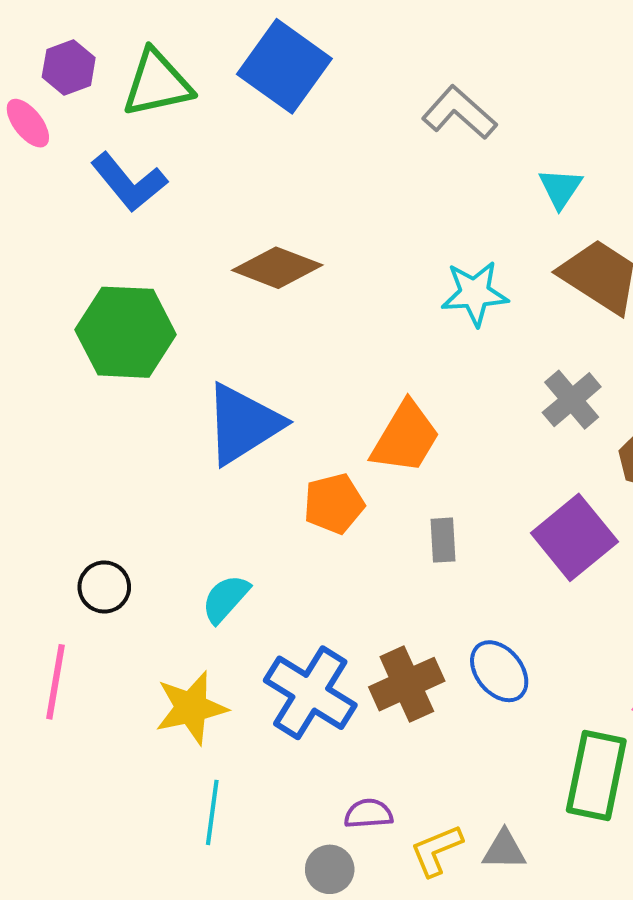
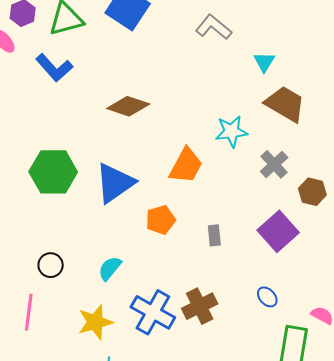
cyan star: (475, 293) -> (231, 131), moved
green hexagon: (126, 332) -> (53, 172), moved
orange trapezoid: (405, 438) -> (186, 166), moved
blue ellipse: (499, 671) -> (267, 297), moved, size x0.7

